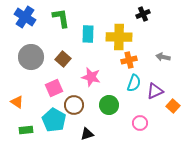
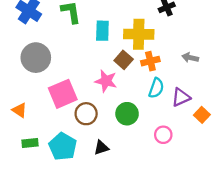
brown square: (63, 59) -> (124, 60), moved
pink square: (54, 88) -> (63, 94), size x1.4
cyan pentagon: (54, 120) -> (63, 146), moved

